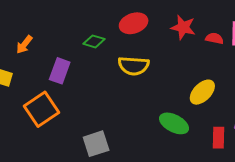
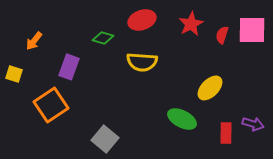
red star: (183, 27) -> (191, 24), turned 30
red semicircle: (214, 38) -> (222, 35), turned -84
gray square: (96, 144) -> (105, 139), turned -32

